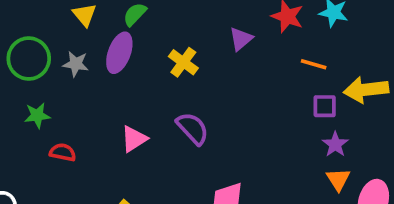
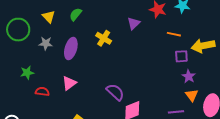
purple ellipse: (119, 53) -> (71, 49), moved
green circle: (29, 59) -> (18, 30), moved
purple semicircle: (193, 128) -> (115, 92), moved
pink triangle: (134, 139) -> (69, 83), moved

